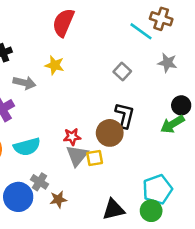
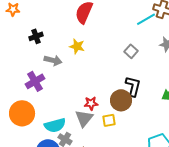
cyan line: (141, 31) -> (146, 19), turned -66
cyan semicircle: (27, 147) -> (55, 125), moved
gray triangle: (77, 156) -> (84, 118), moved

